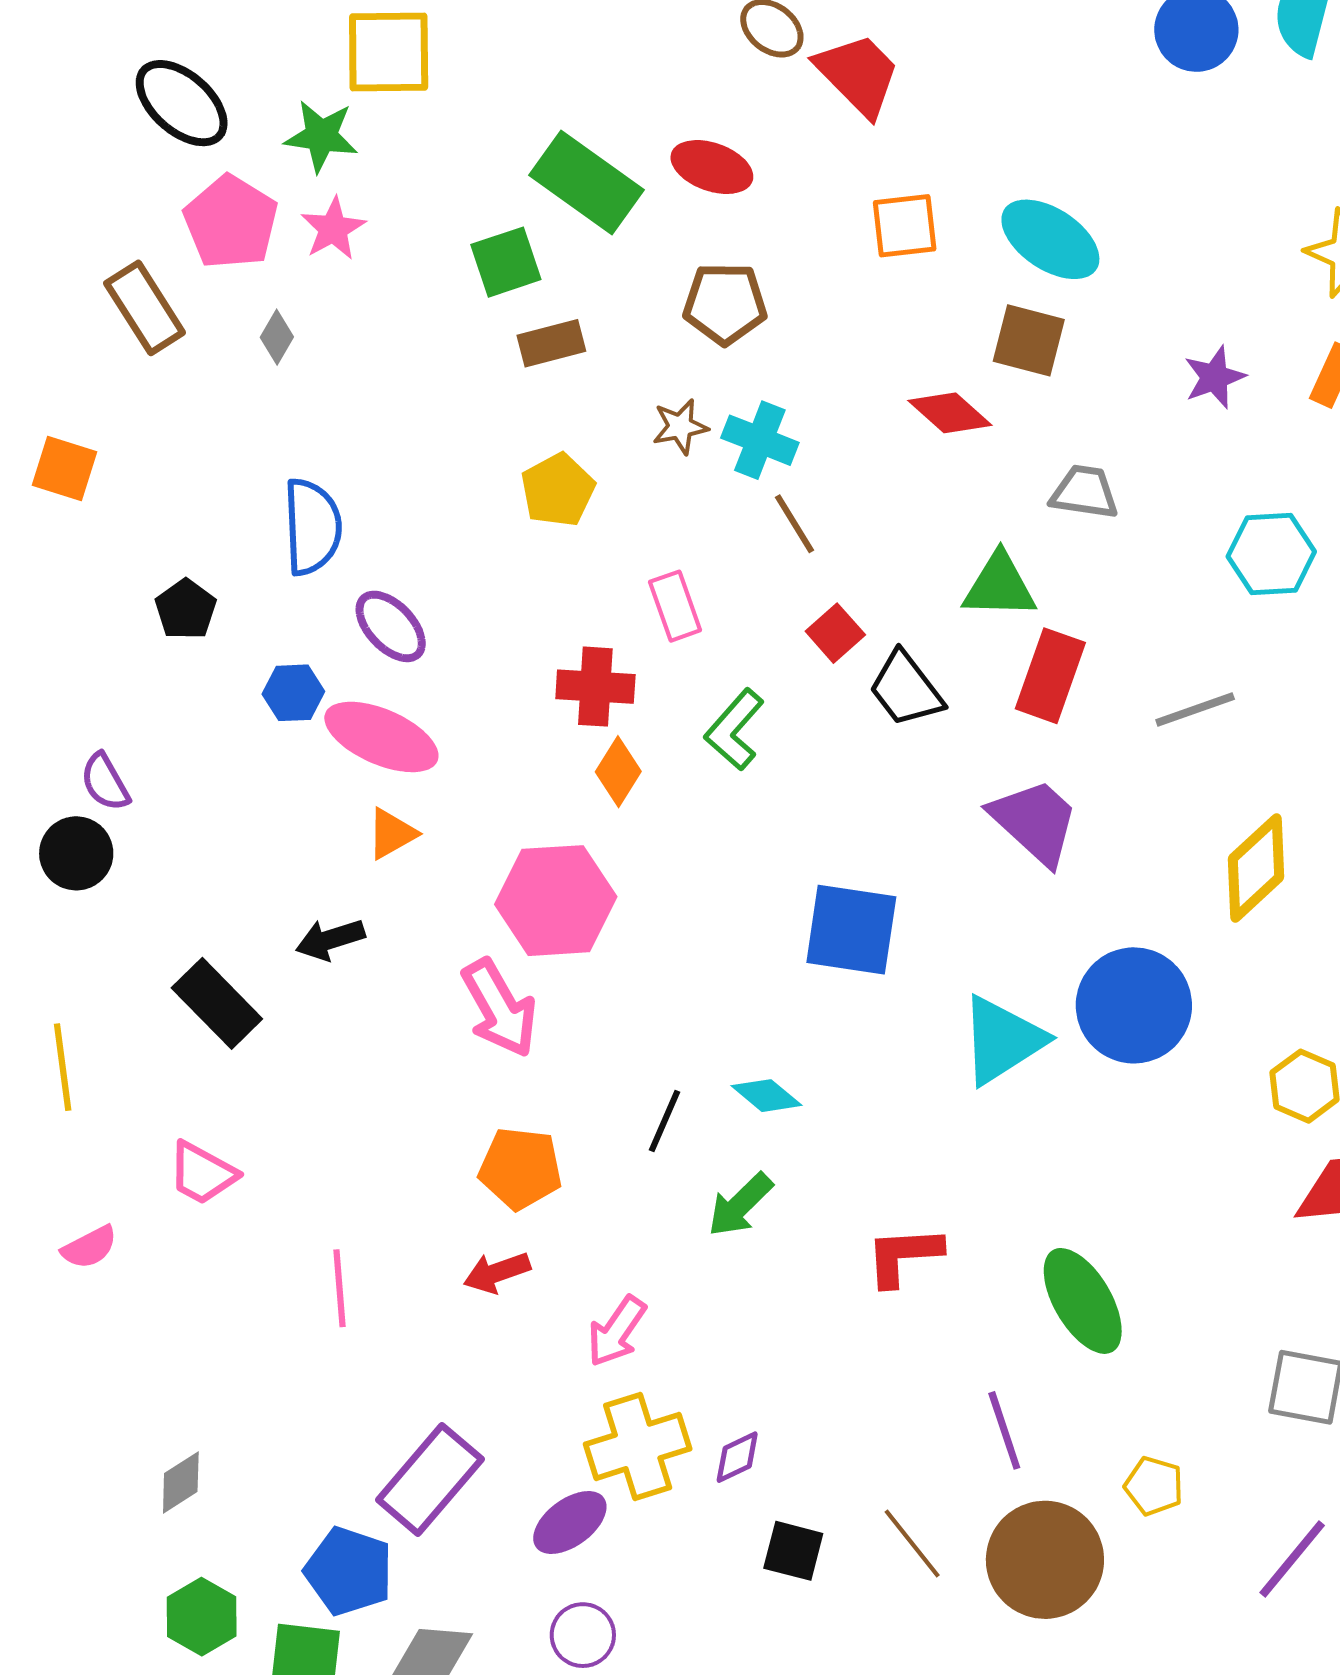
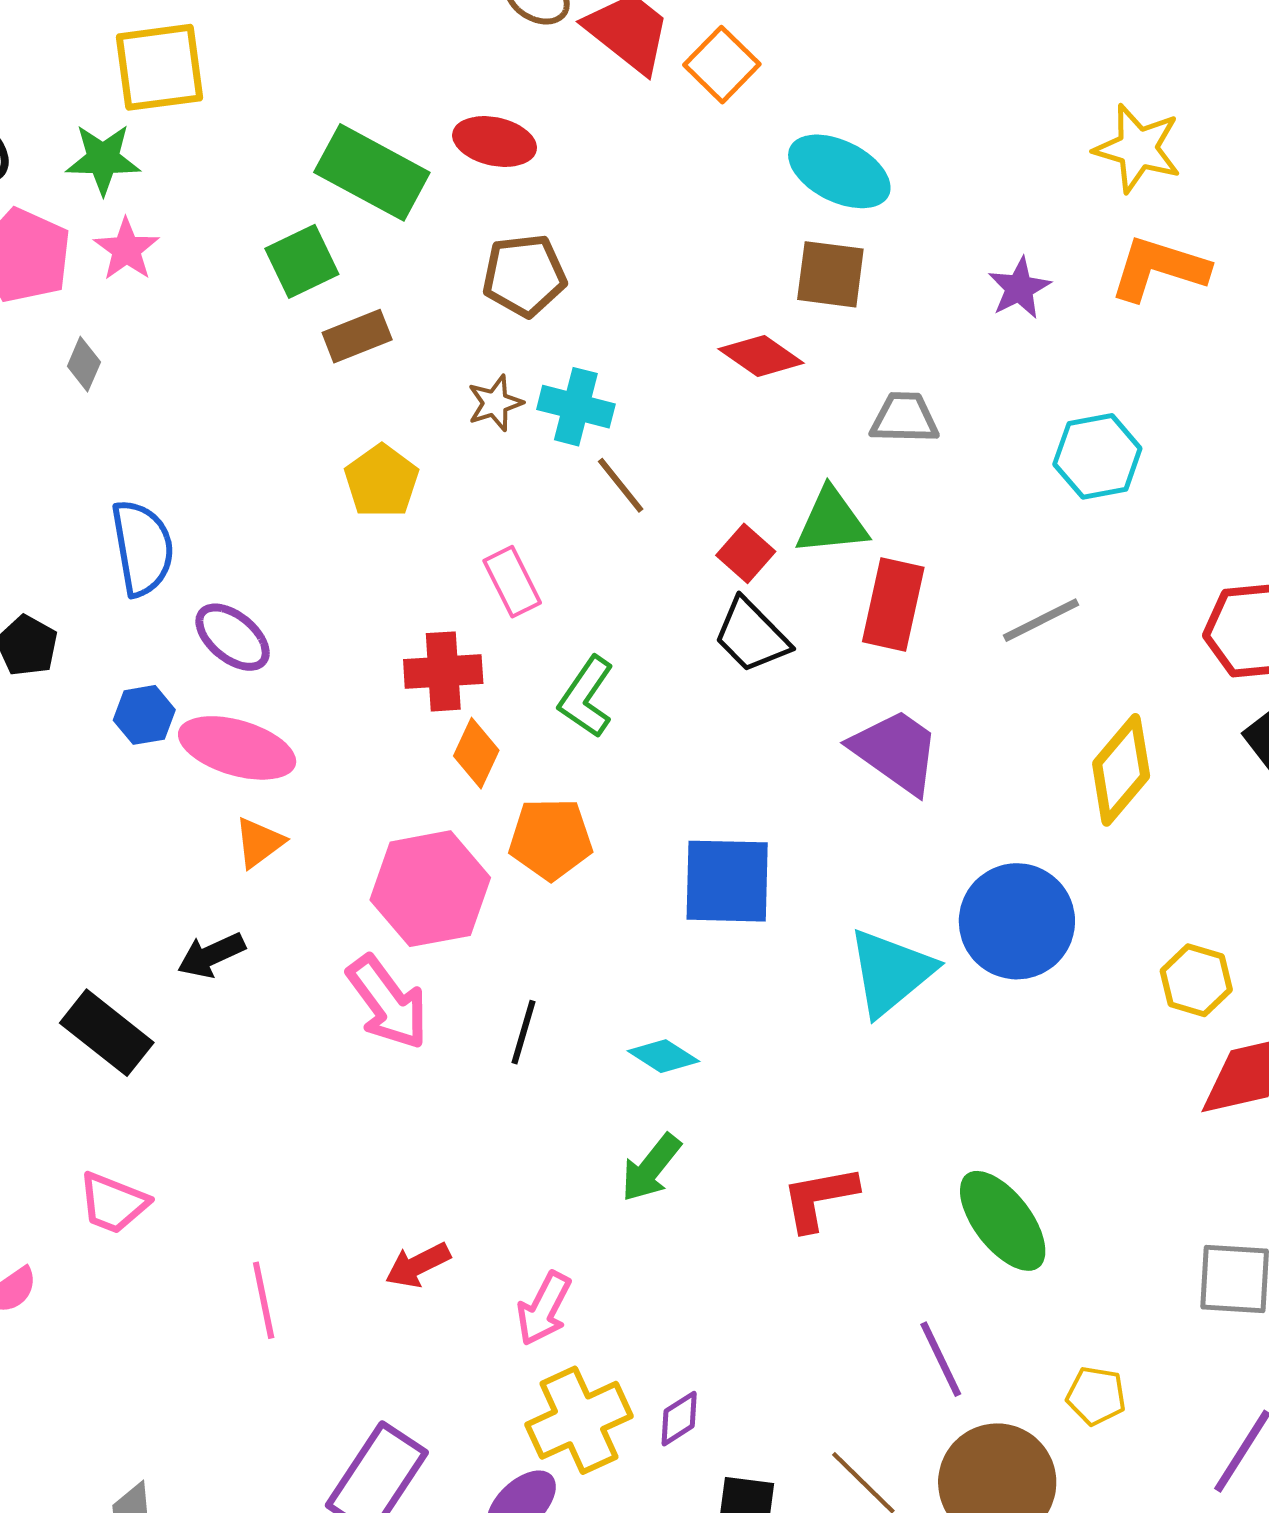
orange square: (905, 226) -> (722, 65), moved, turned -32
red square: (835, 633) -> (746, 553), moved
black line: (664, 1121) -> (523, 1032), moved
orange pentagon: (520, 1168) -> (551, 839), moved

